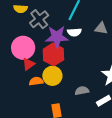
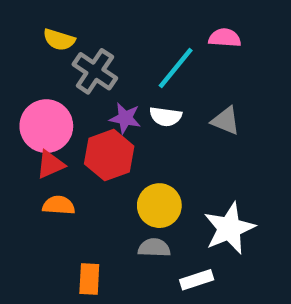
gray cross: (39, 19) -> (95, 71), turned -30
purple star: (57, 37) -> (125, 118), size x0.6
yellow circle: (52, 76) -> (159, 206), moved

